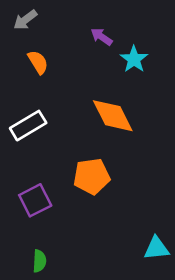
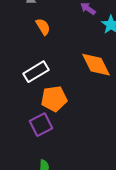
orange pentagon: (92, 176) -> (54, 99), moved

